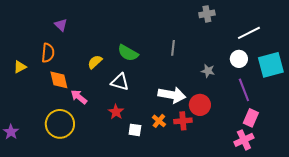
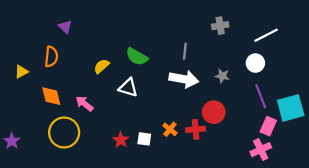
gray cross: (207, 14) -> (220, 26), moved
cyan square: (271, 65) -> (291, 108), moved
orange diamond: (59, 80) -> (51, 96), moved
white arrow: (172, 95) -> (184, 79), moved
red star: (116, 112) -> (121, 140), moved

